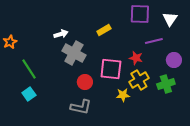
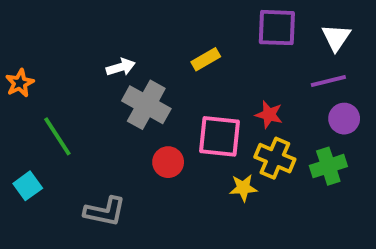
purple line: (154, 41) -> (328, 81), moved
yellow cross: (139, 80) -> (275, 158), turned -36
cyan square: (29, 94) -> (28, 186), moved
gray L-shape: (81, 107) -> (105, 212), moved

